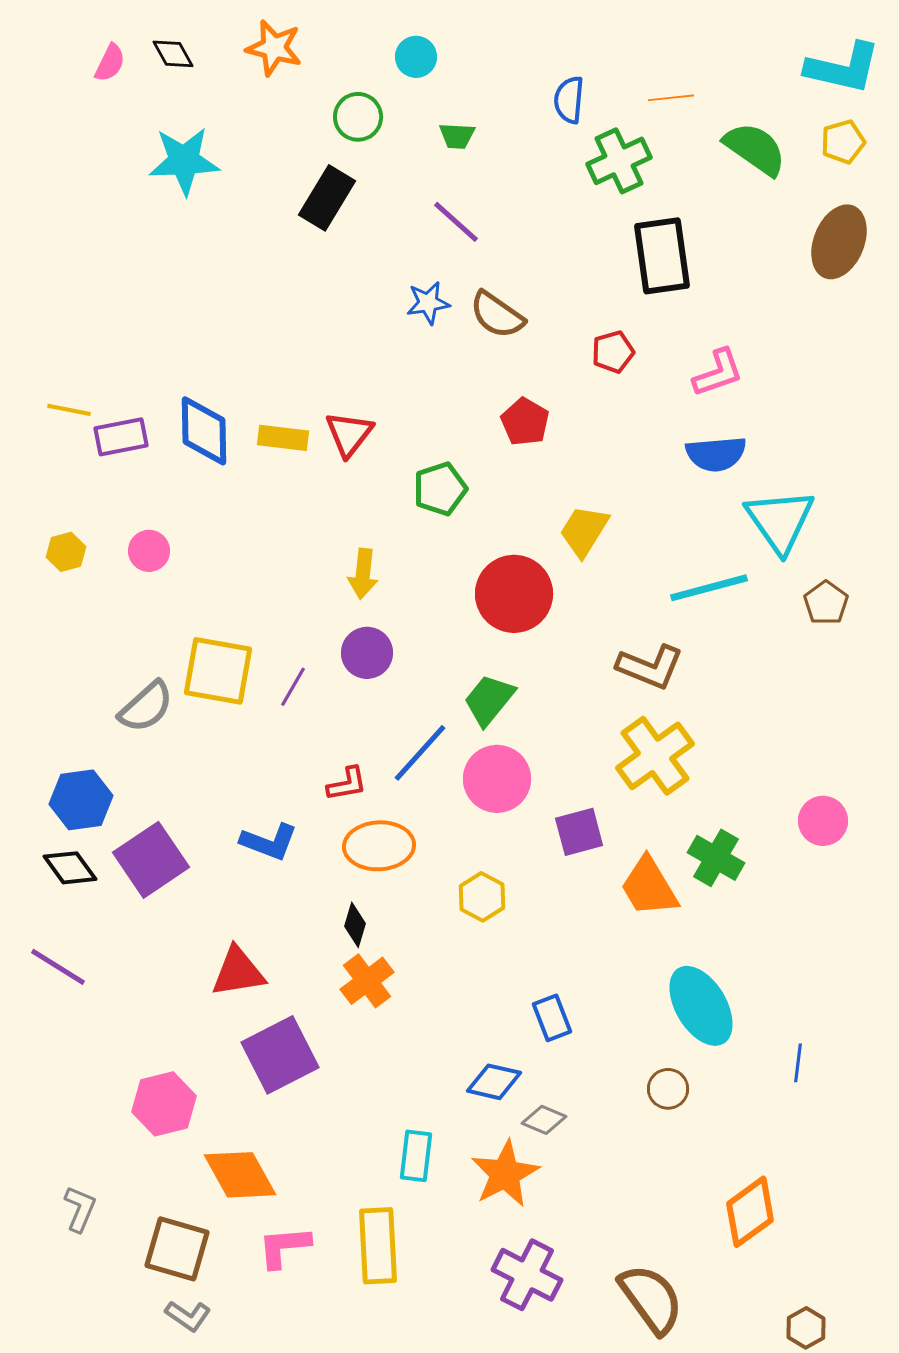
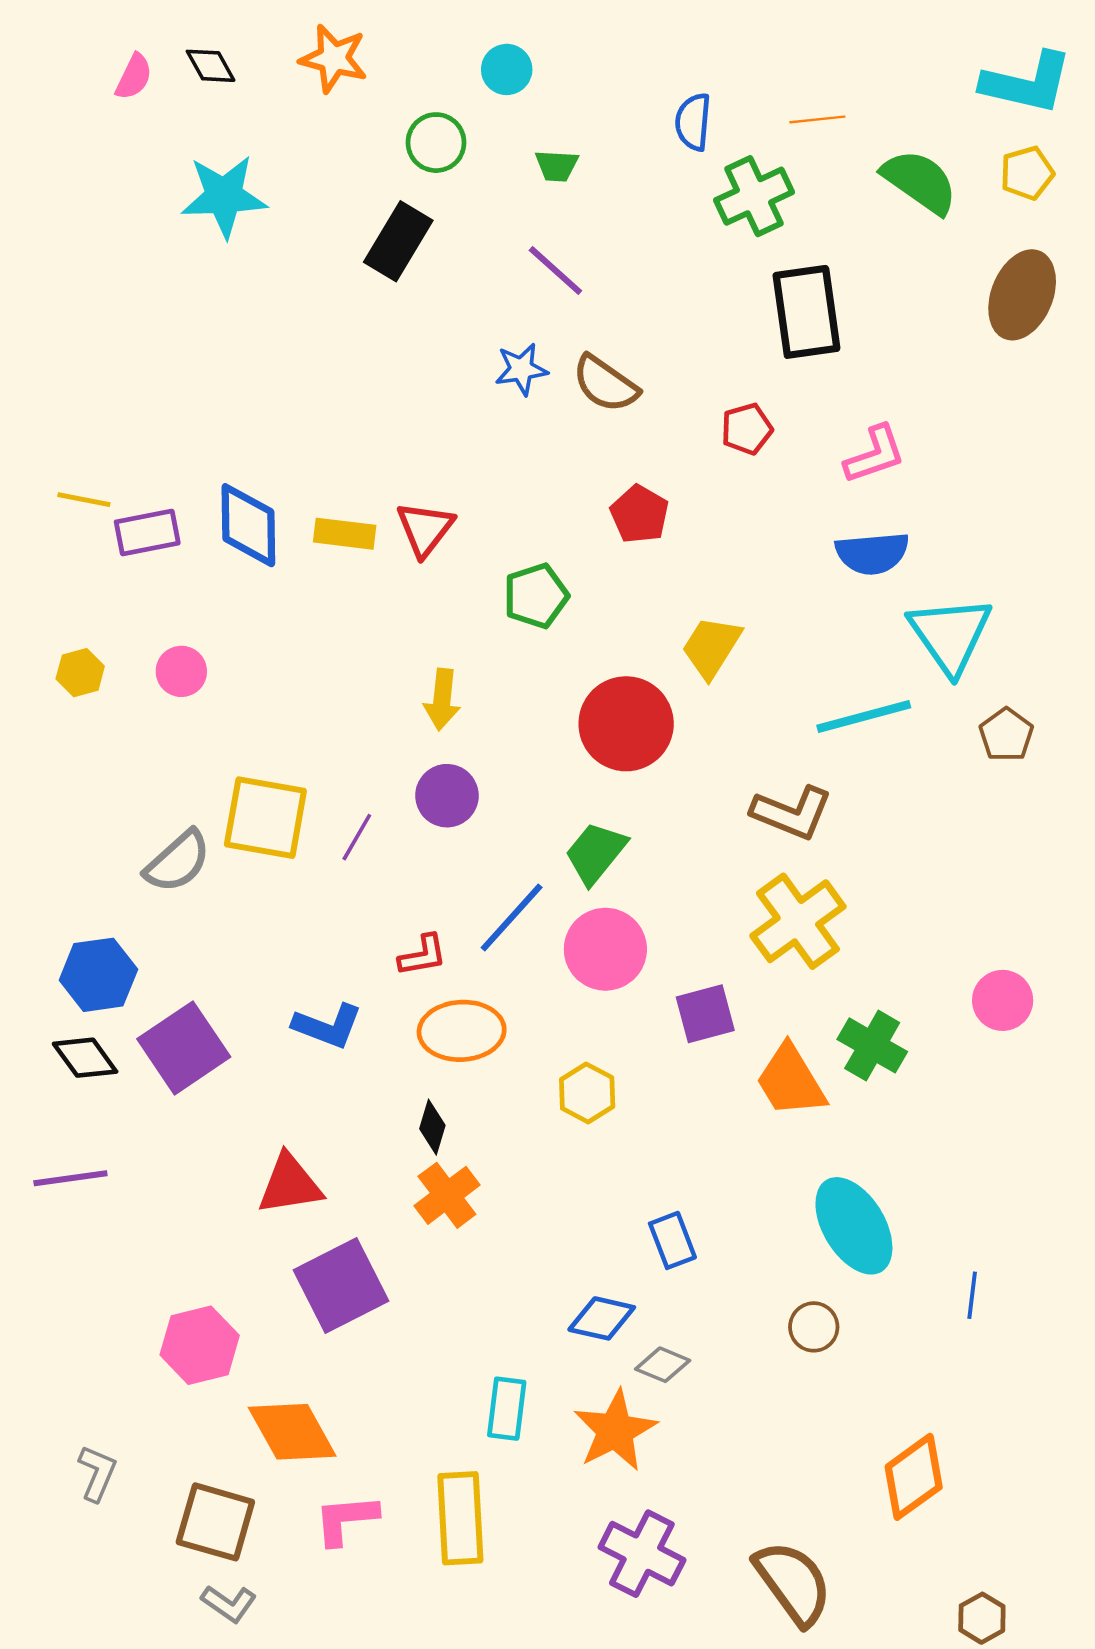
purple line: (58, 967) -> (70, 1178), turned -40

